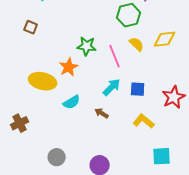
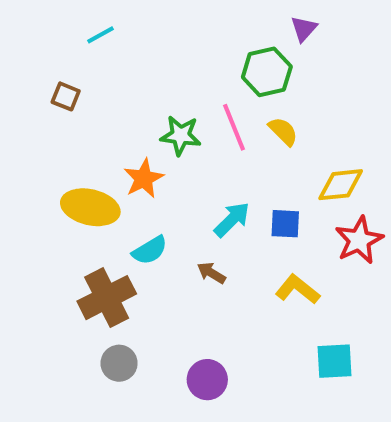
yellow diamond: (165, 39) -> (341, 185), moved
pink line: (115, 56) -> (234, 127), moved
brown cross: (20, 123) -> (107, 298), moved, size x1.5

